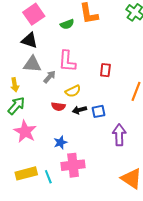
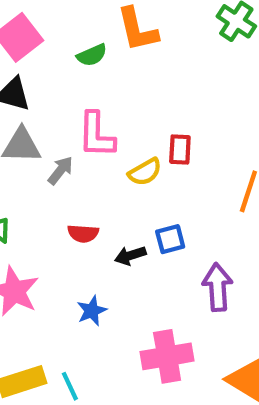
yellow semicircle: (73, 91) -> (145, 172), moved
black arrow: (79, 110) -> (130, 255), moved
pink cross: (73, 165) -> (167, 356), moved

